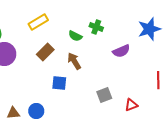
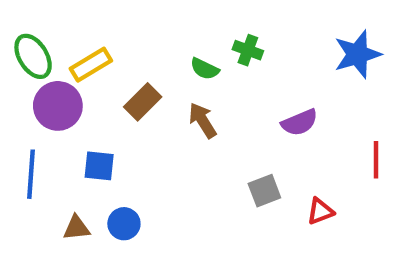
yellow rectangle: (38, 22) -> (91, 65), moved
purple semicircle: (121, 51) -> (300, 122), moved
blue square: (59, 83) -> (99, 166), moved

